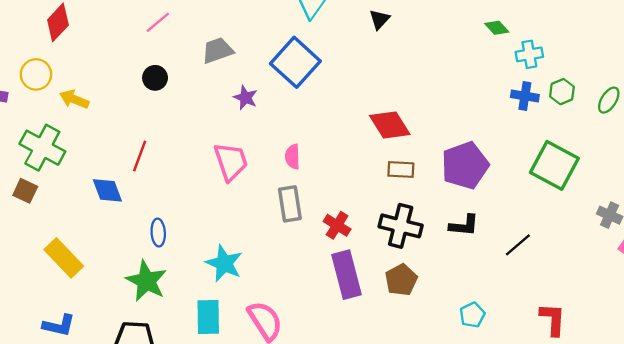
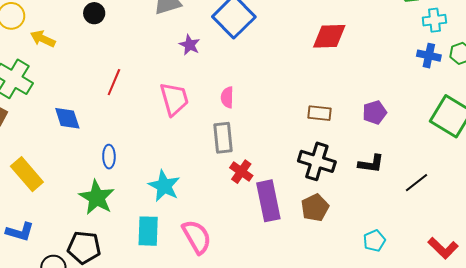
black circle: (155, 78) -> (94, 13), moved
red diamond: (390, 125) -> (329, 36), moved, turned -63
red line: (140, 156) -> (114, 82), moved
purple pentagon: (465, 165) -> (375, 112), size x0.6
red cross: (337, 225) -> (241, 172), moved
red L-shape: (553, 319) -> (443, 248), turned 128

